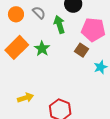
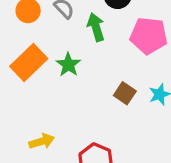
brown square: (81, 50) -> (125, 93), moved

